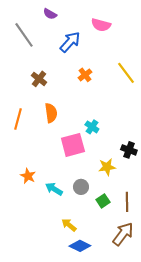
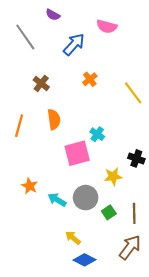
yellow line: (126, 73) -> (133, 93), moved
gray circle: (81, 187) -> (86, 198), size x1.5

